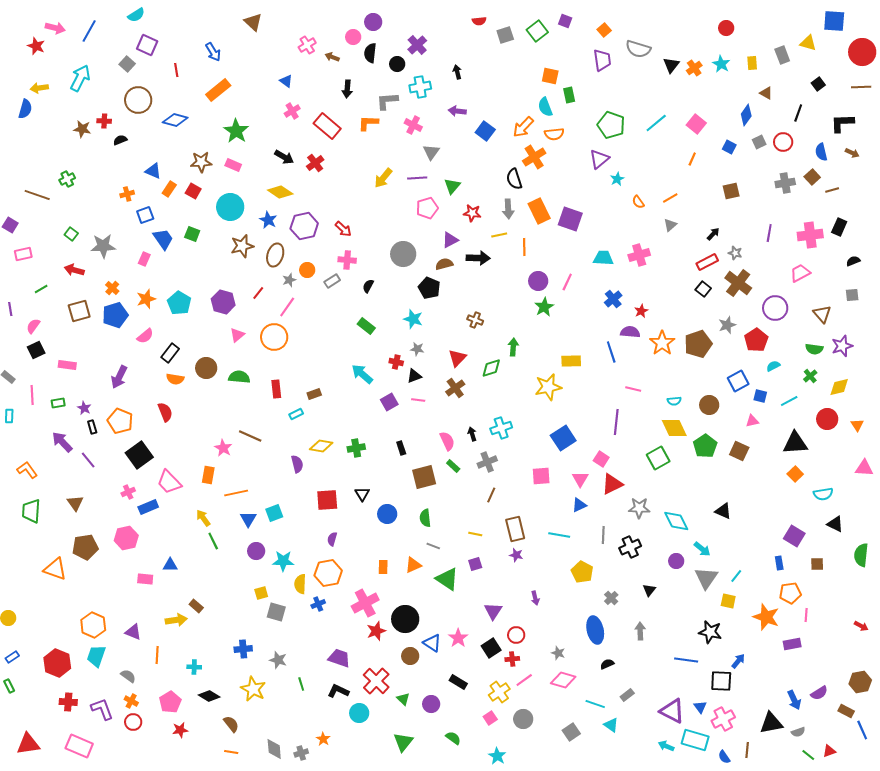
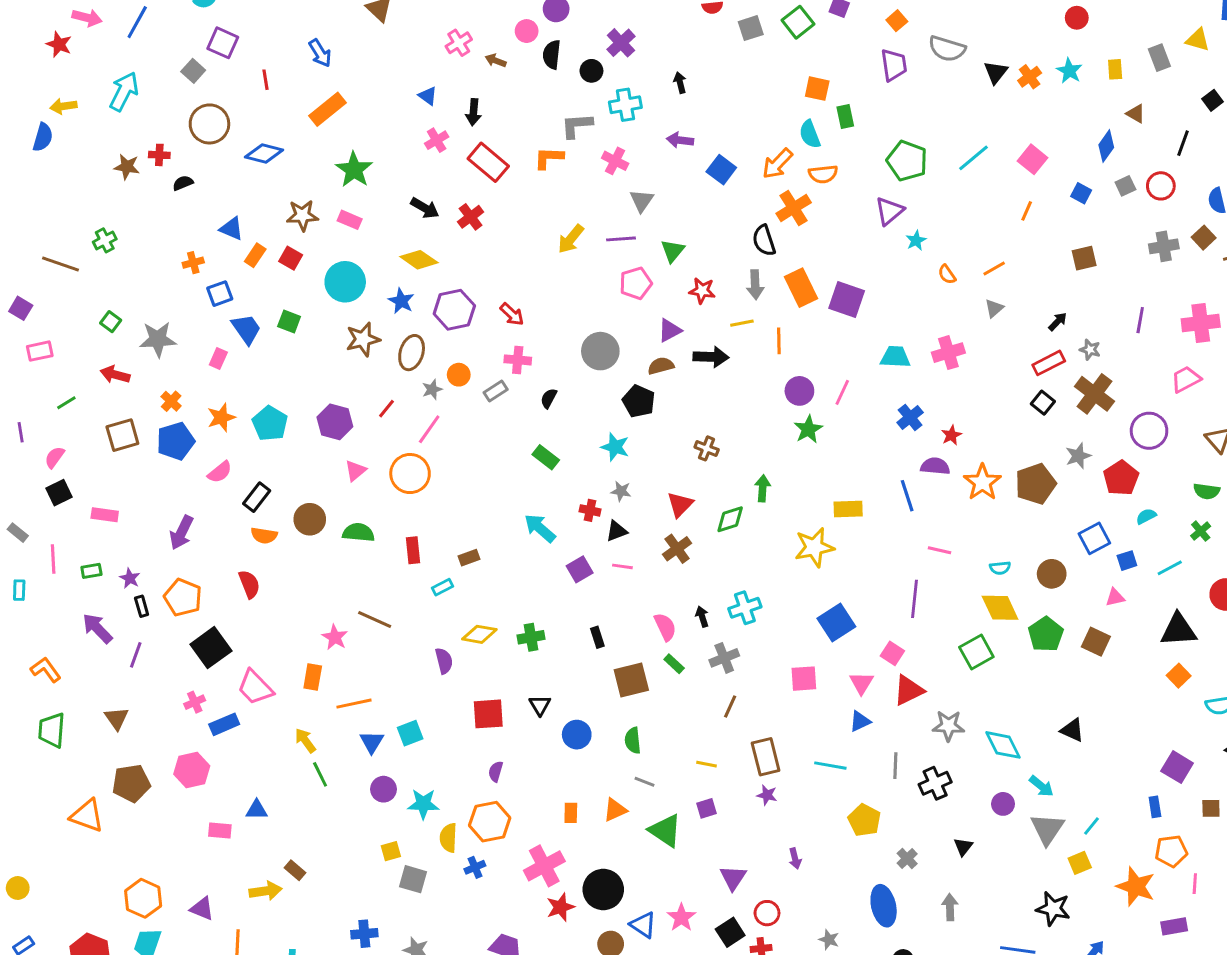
black arrow: (347, 89) -> (473, 112), moved
blue square: (760, 396) -> (1127, 561), turned -32
purple line: (88, 460) -> (136, 655), turned 60
yellow square: (728, 601) -> (1080, 863), turned -35

